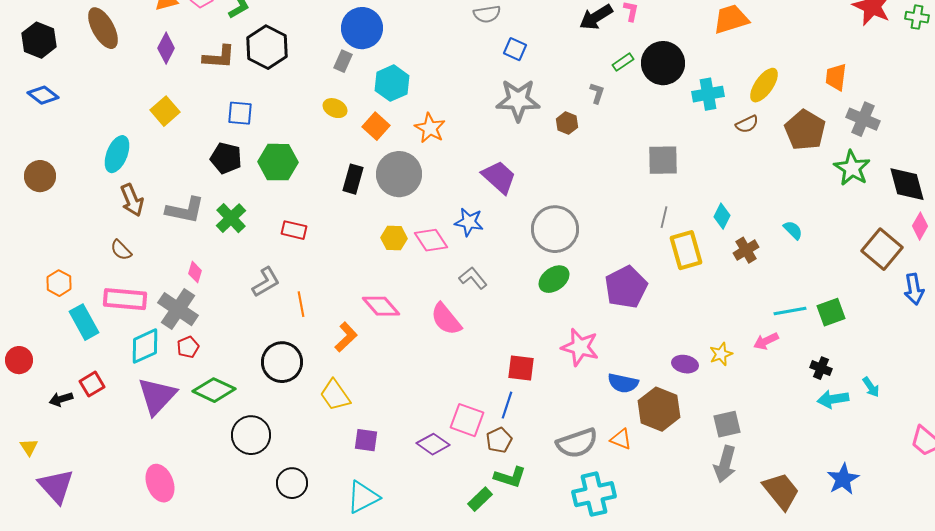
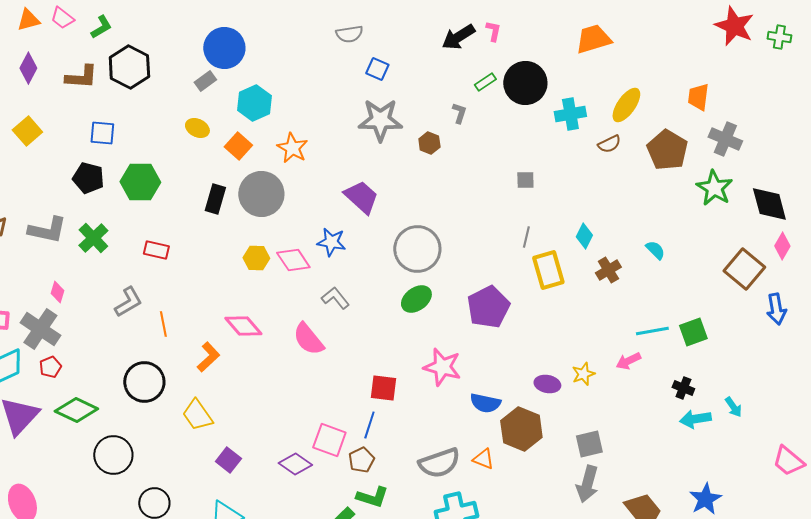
gray rectangle: (343, 61) -> (205, 81), turned 30
gray square: (663, 160) -> (525, 180), size x0.6
purple square: (366, 440) -> (228, 460), turned 30

